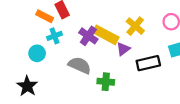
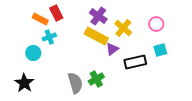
purple cross: (88, 36) -> (98, 16), moved
gray semicircle: (80, 65) -> (75, 83), moved, turned 50
green cross: (106, 82) -> (96, 79), turned -35

